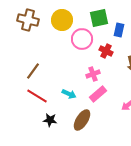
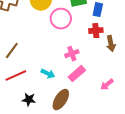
red cross: (106, 51) -> (96, 31), moved, turned -32
red line: (37, 96) -> (16, 76), turned -55

